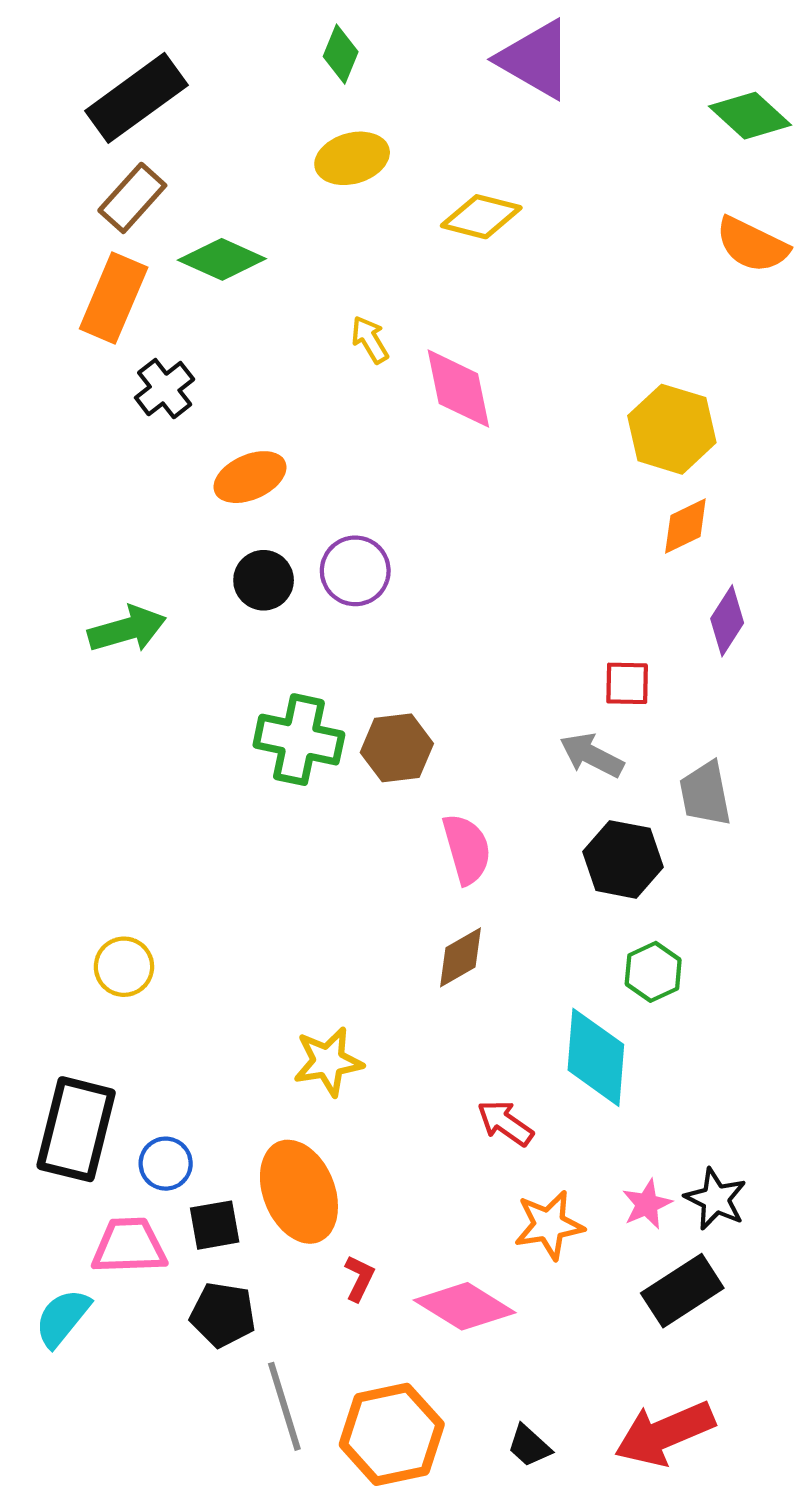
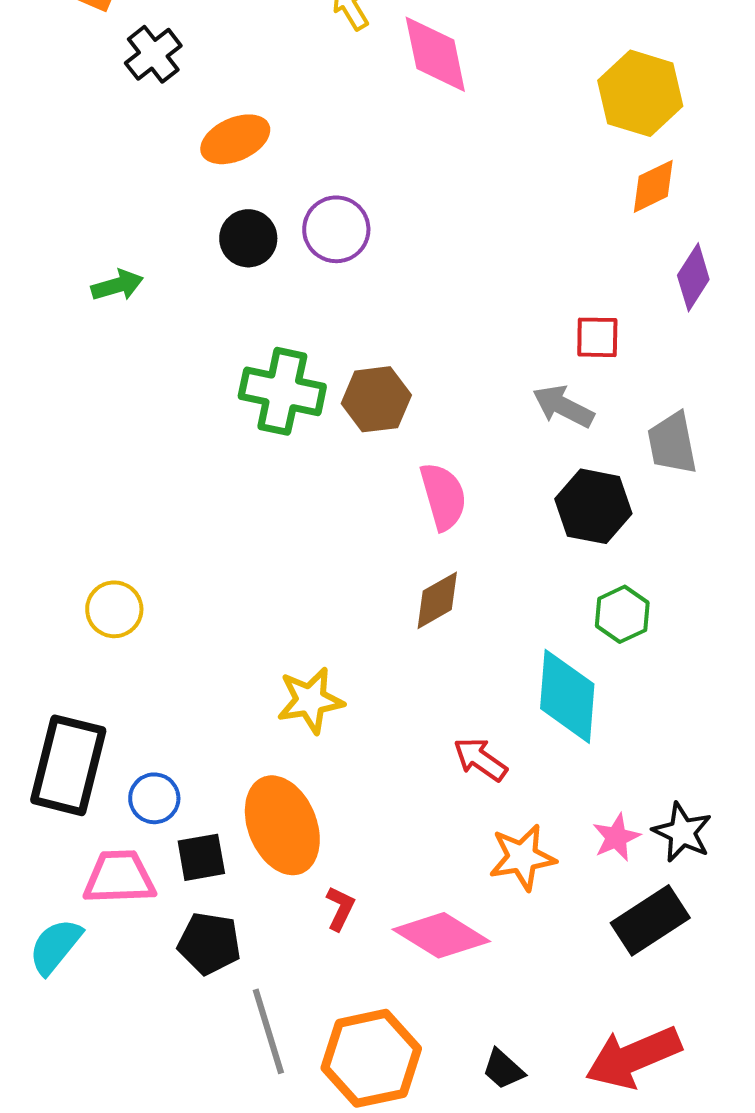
green arrow: (127, 629) -> (117, 285), size x0.7

